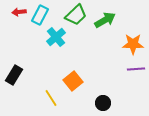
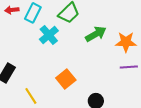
green arrow: (105, 20) -> (96, 34), moved
yellow line: (51, 98) -> (31, 96), moved

